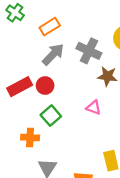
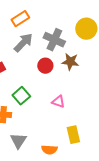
red circle: (45, 86) -> (45, 66), moved
pink triangle: (94, 107) -> (58, 102), moved

